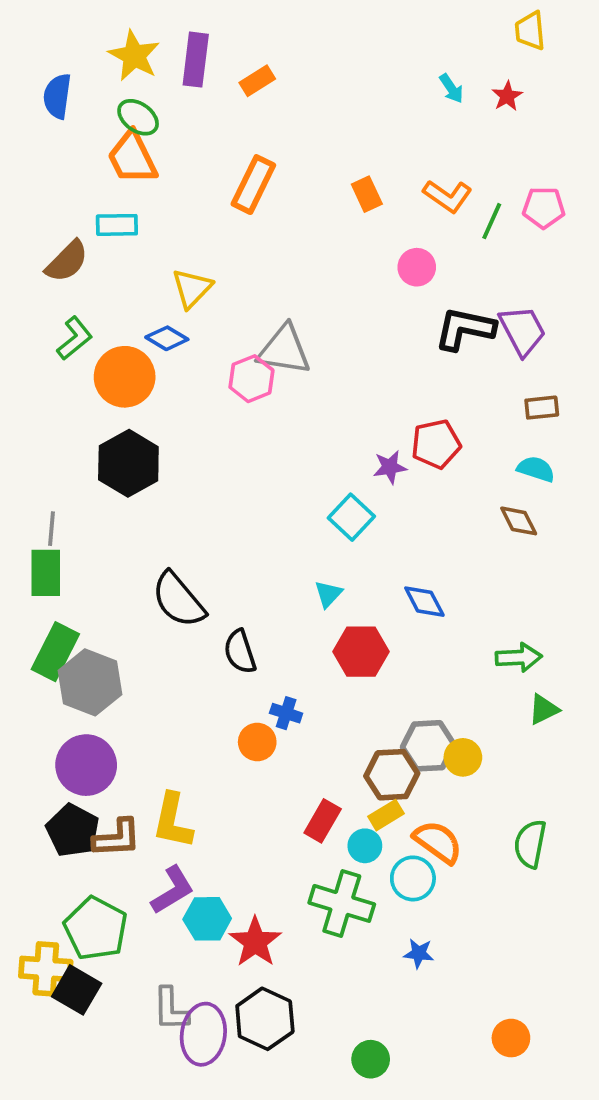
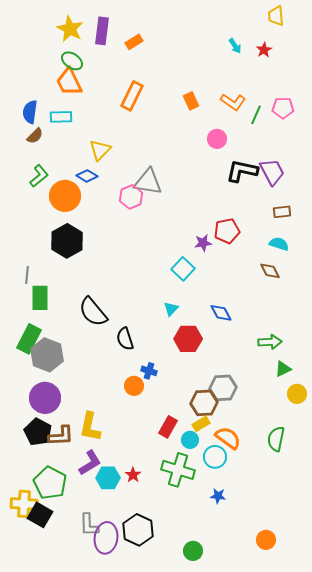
blue semicircle: (57, 96) -> (30, 112), moved
brown semicircle: (67, 261) -> (35, 136), size x0.7
green rectangle: (46, 573) -> (40, 298), moved
yellow circle: (463, 757) -> (297, 394), moved
red star: (255, 942) -> (133, 475), moved, size x0.6

